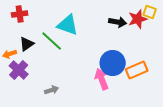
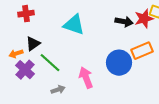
green line: (52, 41) -> (50, 63), moved
orange rectangle: (137, 70) -> (142, 51), moved
pink arrow: (102, 79) -> (86, 78), moved

